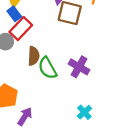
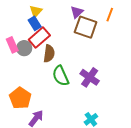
brown semicircle: (34, 56) -> (49, 54), moved

